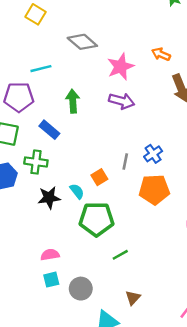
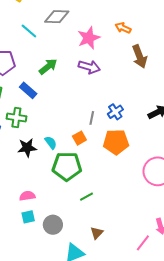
gray diamond: (82, 42) -> (57, 17), turned -40
cyan line: (41, 69) -> (29, 31), moved, turned 54
green arrow: (73, 101) -> (48, 67), turned 54
orange square: (99, 177) -> (79, 138), moved

